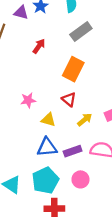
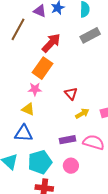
red arrow: (39, 46) -> (51, 43), size x1.5
orange rectangle: (73, 69) -> (43, 68), moved
yellow triangle: (48, 120) -> (28, 109), moved
blue triangle: (47, 147) -> (23, 133), moved

